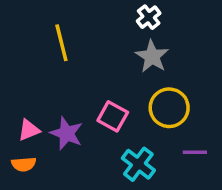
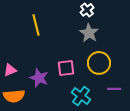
pink square: (113, 116) -> (66, 68), turned -36
pink triangle: (29, 130) -> (10, 70), moved
orange semicircle: (24, 164) -> (14, 96), size x1.5

